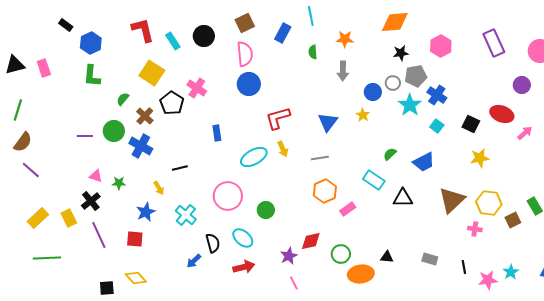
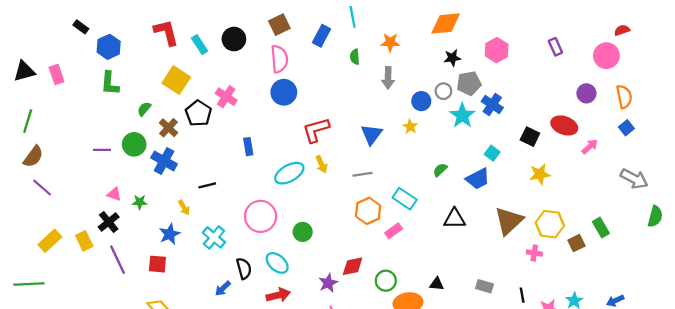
purple rectangle: (494, 43) -> (555, 47), size x0.6
cyan square: (437, 126) -> (492, 153), moved
cyan rectangle: (374, 180) -> (405, 199), moved
green line: (47, 258) -> (29, 284), moved

